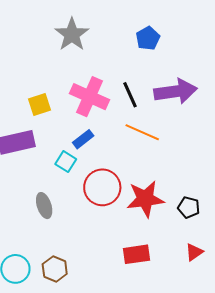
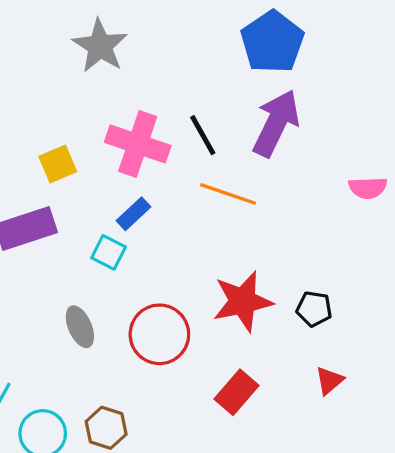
blue pentagon: (148, 38) -> (272, 42), moved, size x1.6
purple arrow: (176, 91) -> (276, 123), turned -51
red circle: (102, 187) -> (159, 334), moved
red rectangle: (137, 254) -> (237, 392), turned -36

